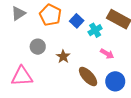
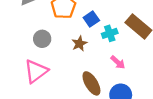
brown star: (63, 57) -> (79, 44), moved
pink triangle: (22, 76) -> (36, 71), moved, turned -45

